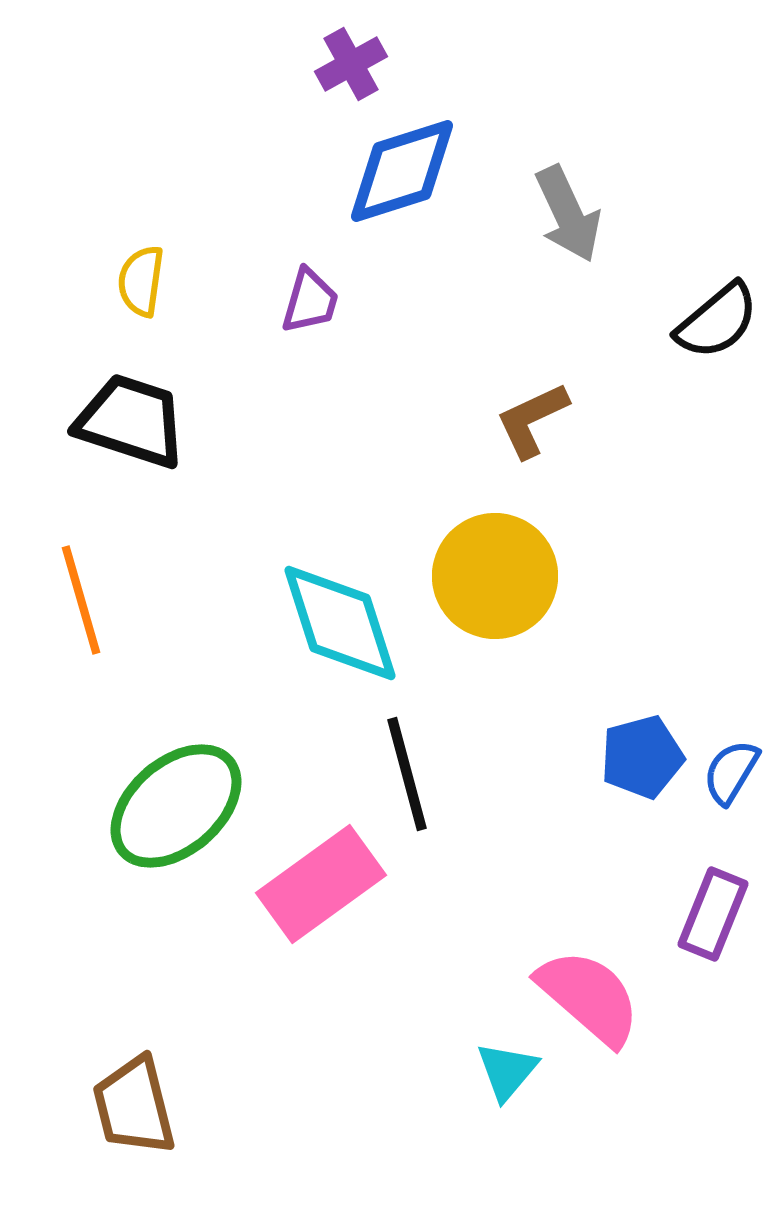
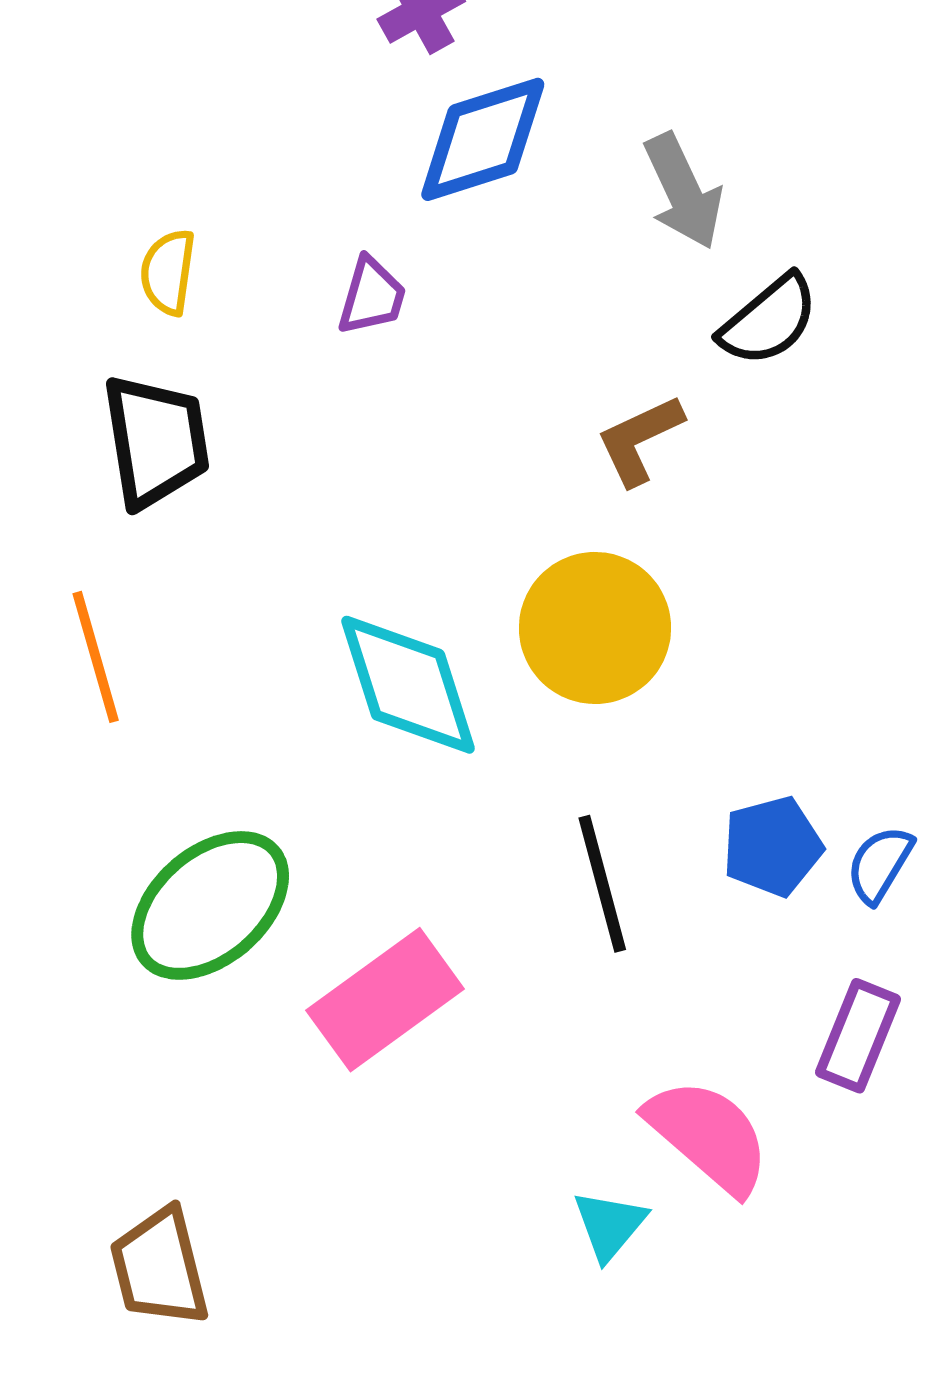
black semicircle: (717, 321) -> (769, 320), moved
black trapezoid: (131, 421) -> (156, 441), turned 63
black line: (407, 774) -> (602, 884), moved

